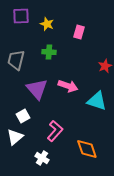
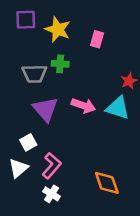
yellow star: (47, 24) -> (58, 29), size x1.5
gray trapezoid: (16, 60) -> (34, 74), moved, turned -105
cyan triangle: (97, 101) -> (118, 108), moved
pink L-shape: (55, 131) -> (52, 166), moved

